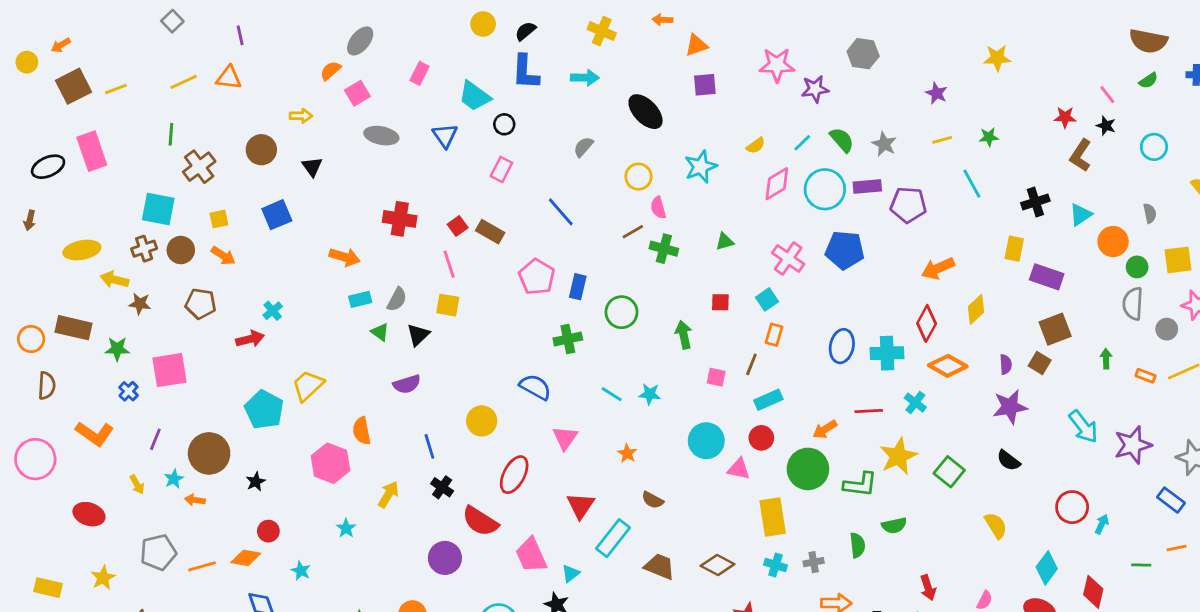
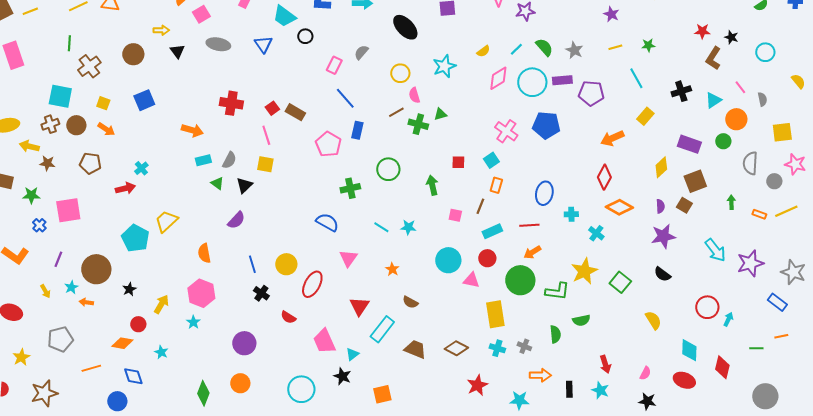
pink line: (1107, 95) -> (740, 87), moved
black triangle: (312, 167) -> (177, 51), moved
pink rectangle: (501, 169) -> (334, 65), moved
yellow square: (219, 219) -> (103, 103), turned 32
green triangle: (725, 242) -> (440, 114), moved
yellow rectangle: (1014, 249) -> (645, 116), moved, turned 30
green circle: (1137, 267) -> (723, 141), moved
blue rectangle: (578, 287) -> (357, 130), moved
yellow diamond: (976, 309) -> (661, 167), moved
cyan cross: (887, 353) -> (571, 214), moved, size x0.6
purple semicircle: (407, 384) -> (236, 220), turned -30
red line: (869, 411) -> (529, 225), moved
yellow circle: (482, 421) -> (286, 264), moved
pink hexagon: (331, 463) -> (201, 293), moved
yellow arrow: (388, 494) -> (161, 304), moved
red semicircle: (480, 521) -> (288, 317), size x0.6
purple circle: (445, 558) -> (244, 343), moved
gray cross: (814, 562) -> (524, 346), turned 32
orange line: (202, 566) -> (91, 368), moved
cyan diamond: (1047, 568) -> (689, 350), turned -35

